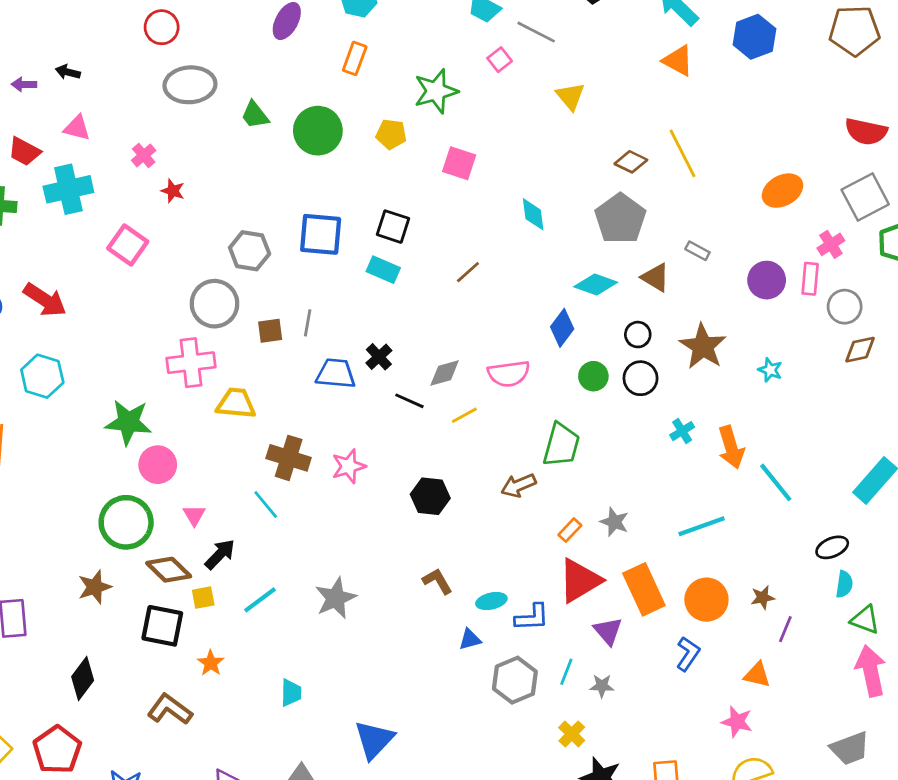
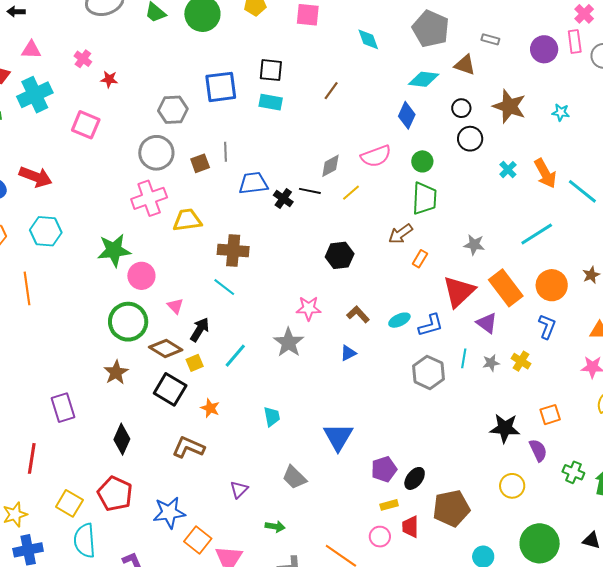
black cross: (379, 357) -> (283, 199), moved
green circle: (593, 376) -> (422, 161), moved
pink star: (349, 466) -> (309, 308), moved, turned 30
orange rectangle: (570, 530) -> (420, 259), moved
black square: (162, 626) -> (170, 389), turned 32
blue triangle: (470, 639) -> (348, 353), moved
yellow cross: (572, 734) -> (521, 361), moved

